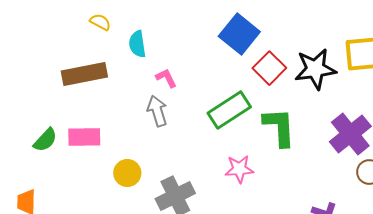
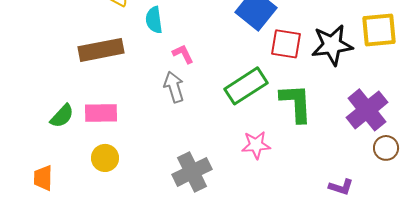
red square: (269, 68) -> (286, 44), turned -36
yellow circle: (127, 173) -> (105, 158), moved

